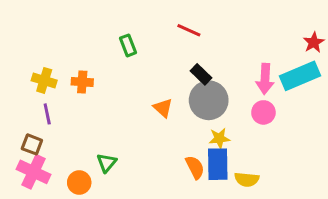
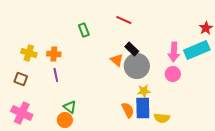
orange triangle: (163, 108) -> (117, 60), moved
purple line: (47, 114) -> (56, 75), moved
brown square: (32, 144) -> (21, 79), moved
green triangle: (107, 163) -> (70, 107), turned -32
orange circle: (79, 182) -> (65, 120), moved

